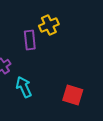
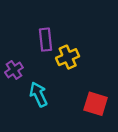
yellow cross: (49, 25) -> (68, 57), moved

